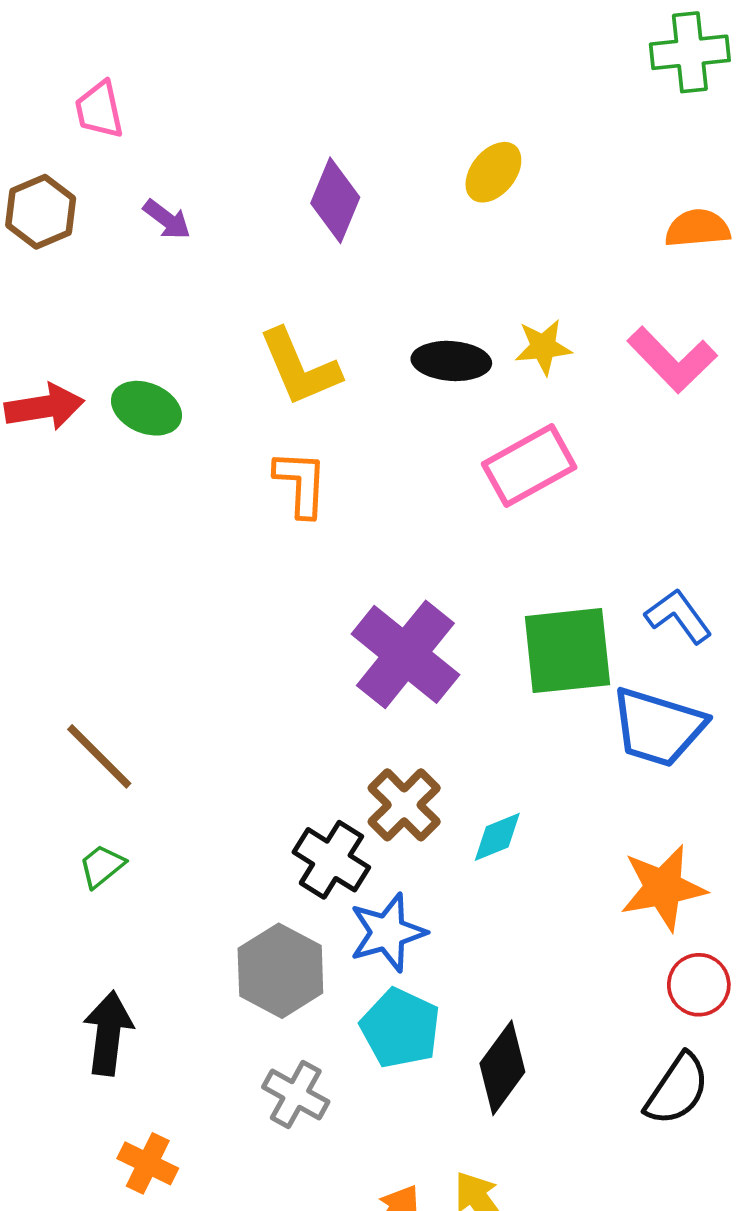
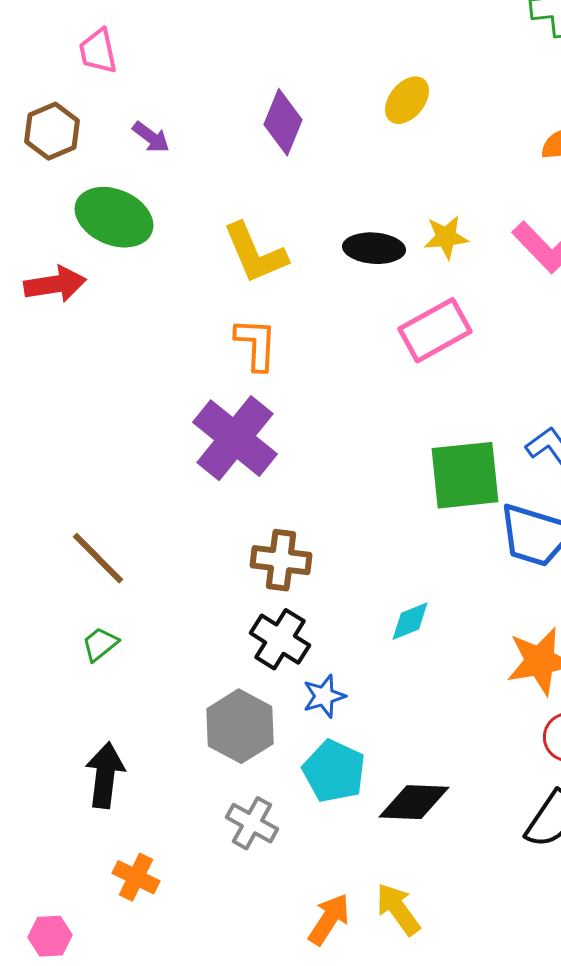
green ellipse: (146, 408) -> (114, 217), moved, size x1.4
purple cross: (405, 654) -> (235, 438), moved
brown cross: (404, 805) -> (281, 560), moved, turned -38
blue star: (388, 932) -> (324, 696), size x0.7
black diamond: (502, 1068) -> (414, 802), turned 56

